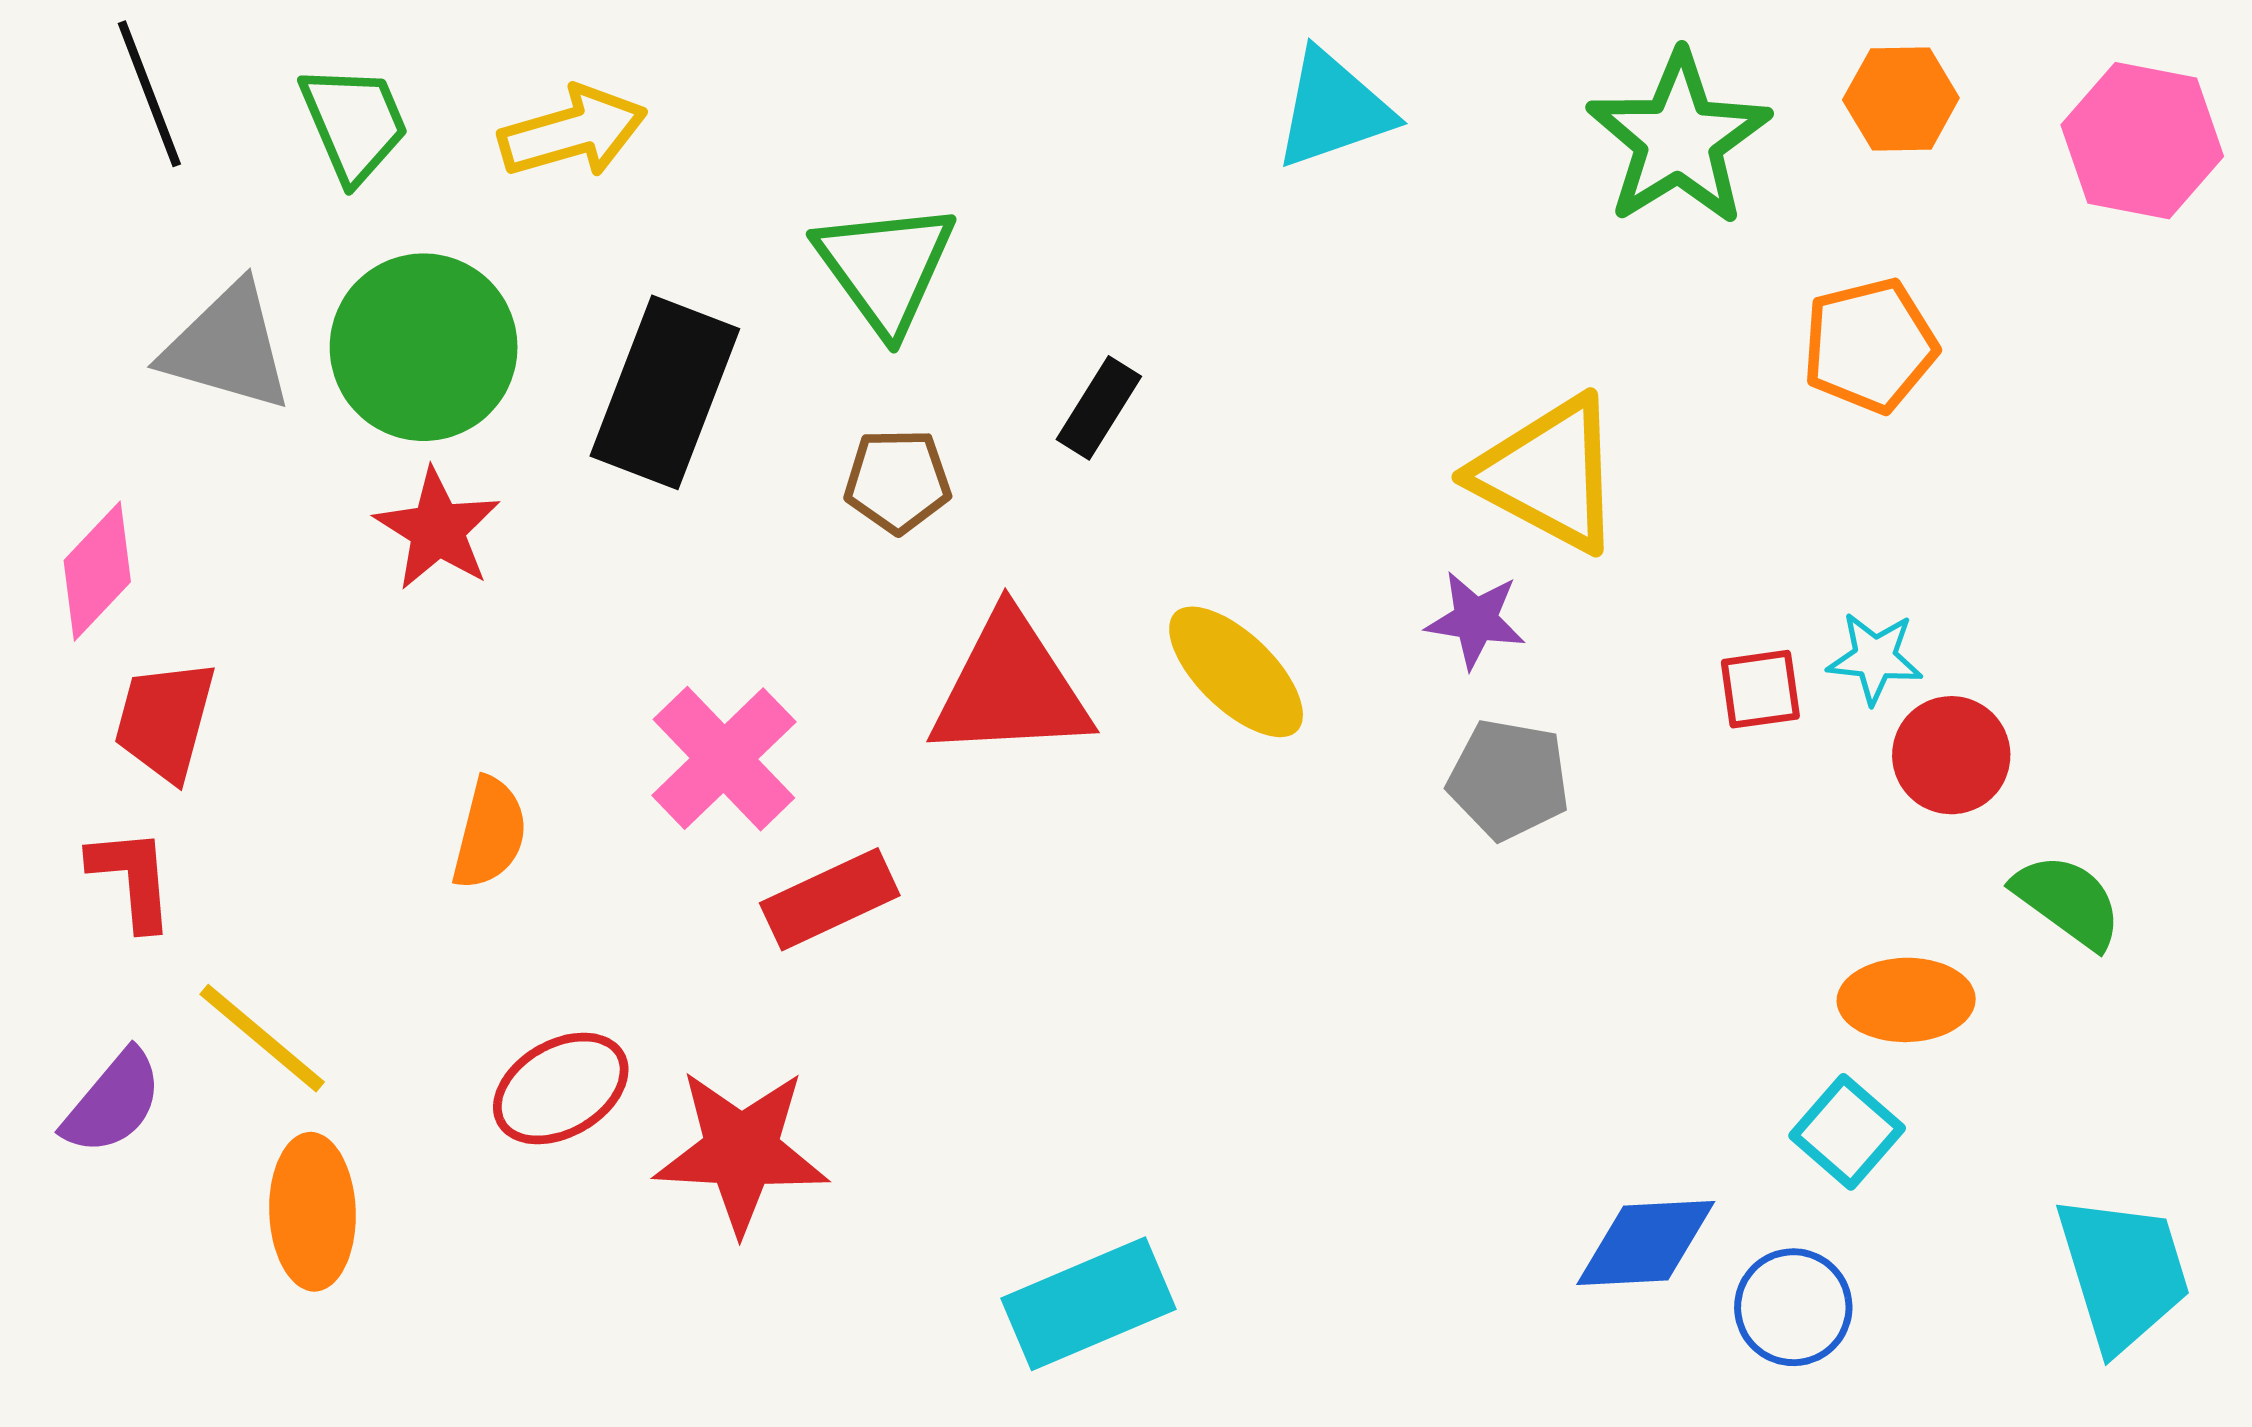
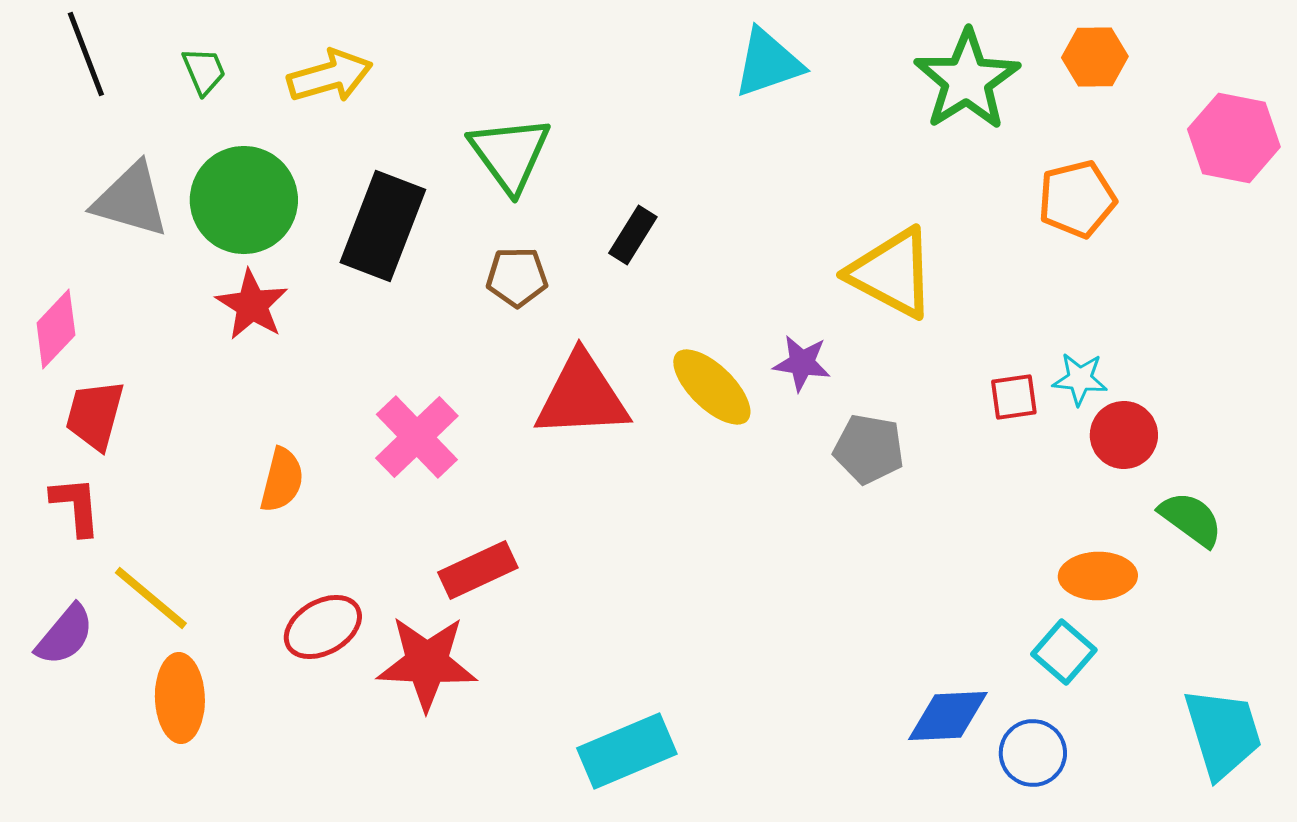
green trapezoid: (354, 123) -> (204, 71), size x0.7
pink hexagon: (2142, 141) -> (1234, 138), moved
purple star: (1476, 620) -> (802, 363), moved
red rectangle: (830, 899) -> (478, 570), moved

